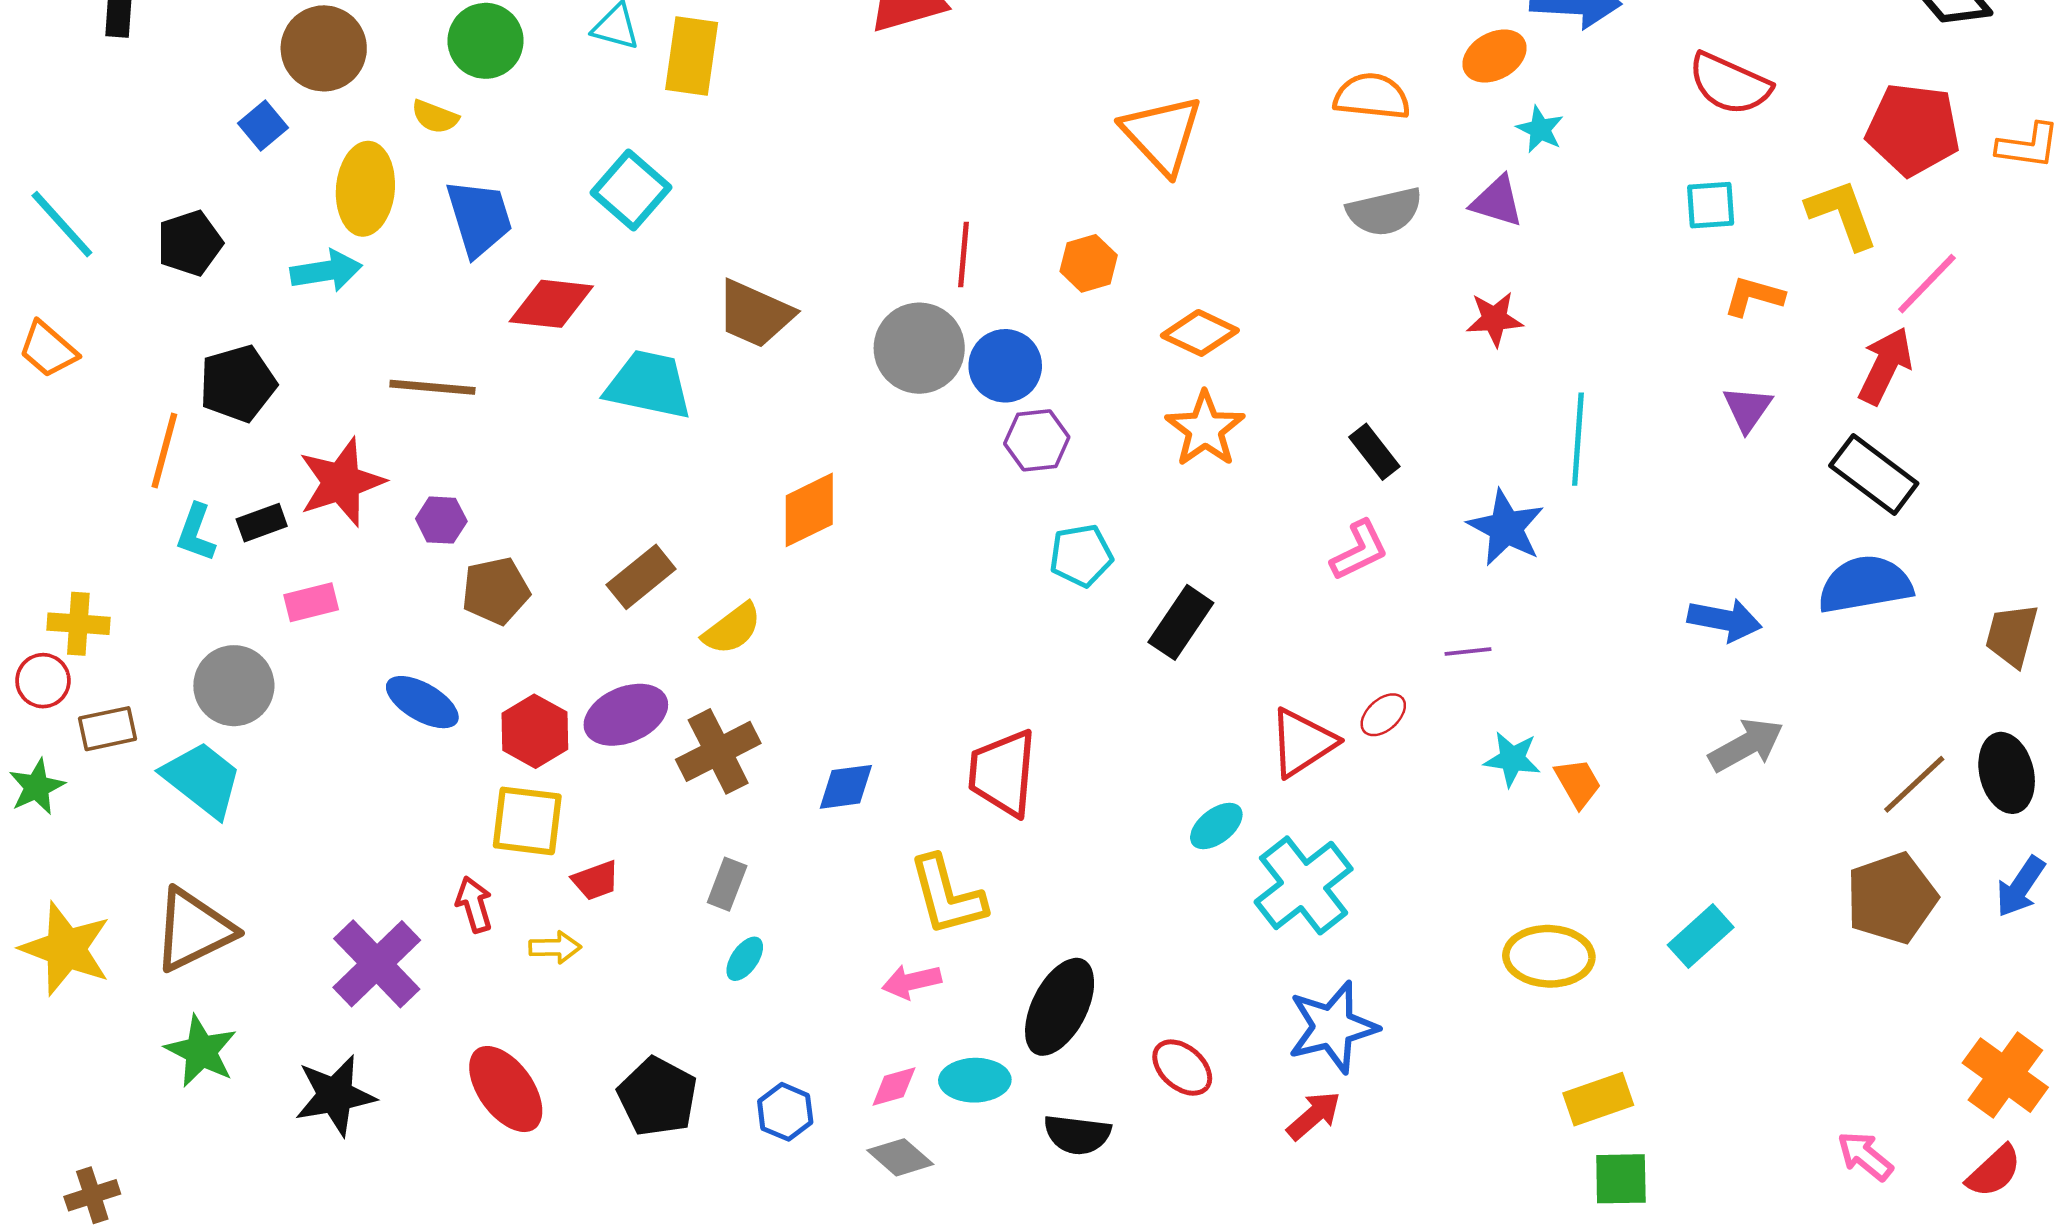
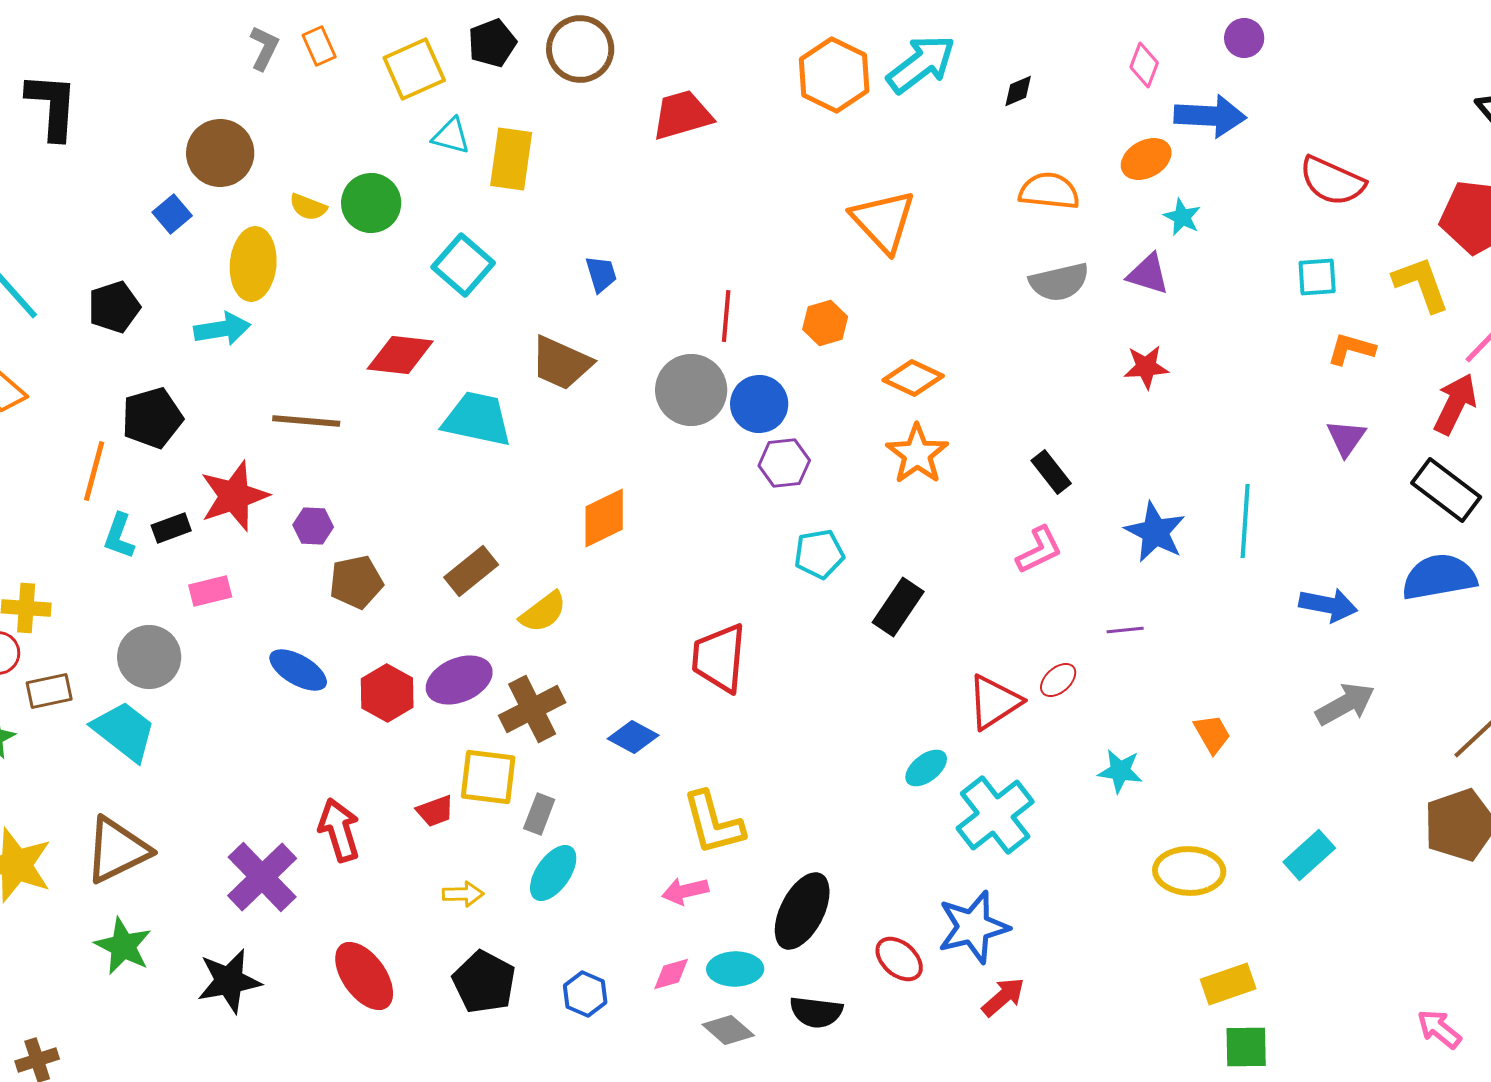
green circle: (486, 41) -> (371, 203), moved
blue trapezoid: (479, 218) -> (601, 274), moved, size x0.6
cyan line: (1578, 439) -> (1245, 521), moved
cyan star: (1512, 759) -> (1120, 771), moved
red trapezoid: (1003, 773) -> (719, 658), moved
blue diamond: (846, 787) -> (633, 737), turned 36
yellow square: (527, 821) -> (488, 777), moved
red arrow: (474, 904) -> (339, 830), size x1.4
yellow arrow: (555, 947) -> (463, 894), moved
cyan ellipse: (745, 959) -> (553, 873), size x1.6
blue star: (1333, 1027) -> (973, 927), moved
gray diamond: (900, 1157) -> (728, 1030), moved

